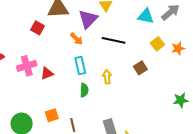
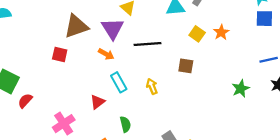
pink cross: (27, 66) -> (64, 124), moved
brown square: (140, 68) -> (186, 66), turned -32
red triangle: (47, 73) -> (97, 102), moved
green semicircle: (84, 90) -> (125, 124), moved

